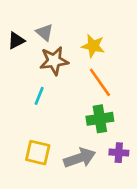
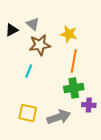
orange line: (100, 82) -> (74, 61), turned 45
purple cross: (119, 153) -> (89, 105), moved

